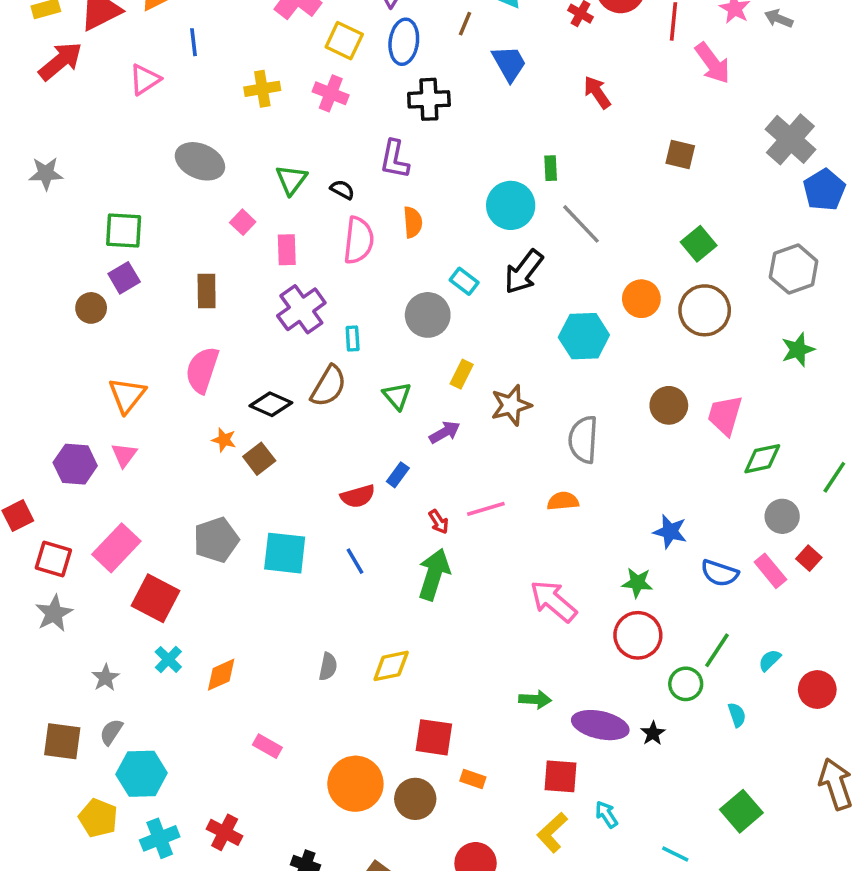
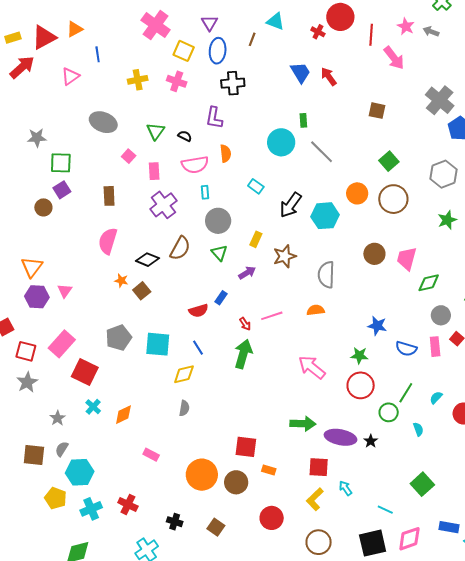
blue trapezoid: (509, 63) -> (300, 73), moved
gray star: (46, 173) -> (37, 138), moved
pink semicircle: (359, 240) -> (195, 165), turned 76
black arrow: (524, 272) -> (291, 205), moved
gray circle: (428, 315) -> (218, 221), moved
cyan rectangle: (353, 339) -> (205, 192), moved
orange triangle: (127, 395) -> (32, 267), moved
pink rectangle: (770, 571) -> (435, 347), turned 36
yellow diamond: (391, 666) -> (184, 374), moved
green arrow: (535, 699) -> (303, 424), size x1.4

